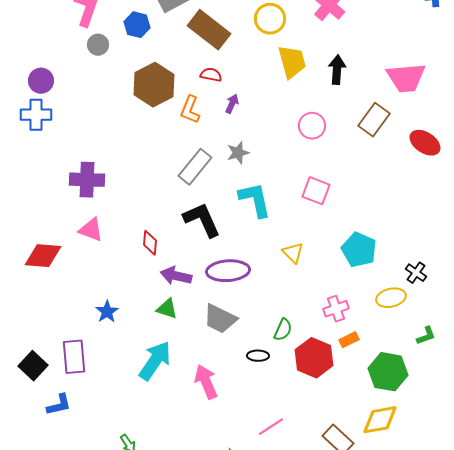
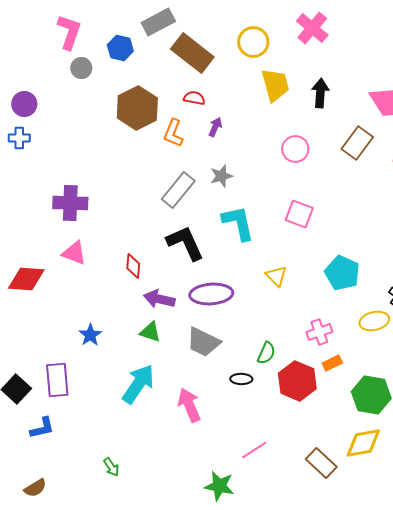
blue cross: (36, 115) -> (19, 138), size x0.7

